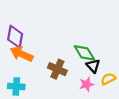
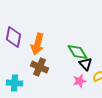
orange arrow: (22, 54) -> (37, 44), moved, turned -100
brown cross: (57, 69) -> (39, 67), moved

